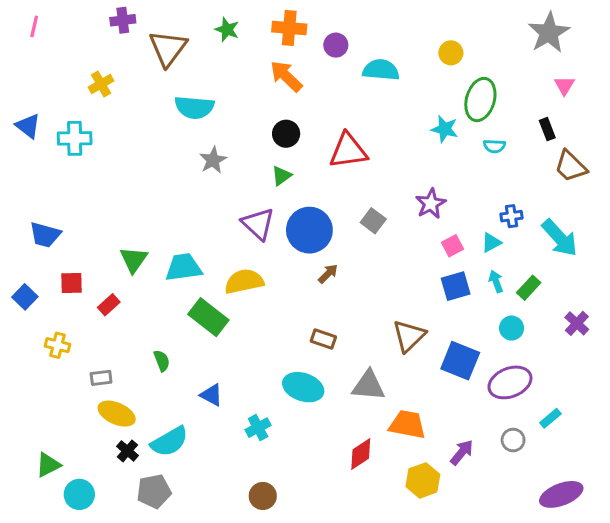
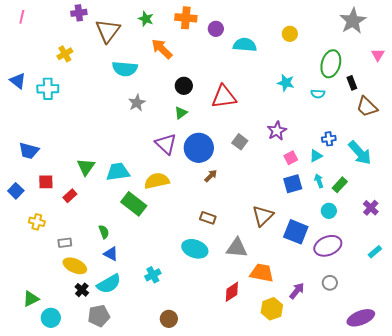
orange arrow: (286, 76) -> (162, 49), moved
pink triangle: (564, 86) -> (378, 55), moved
green ellipse: (480, 100) -> (331, 64), moved
blue triangle: (211, 395) -> (111, 254), moved
cyan rectangle: (550, 418) -> (375, 252), moved
cyan cross: (258, 428) -> (153, 275), moved

